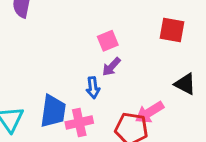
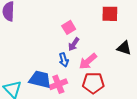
blue trapezoid: (53, 111) -> (40, 79), turned -75
pink arrow: (149, 112) -> (88, 61), moved

